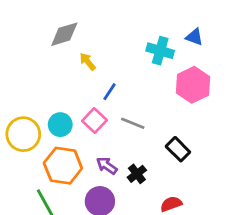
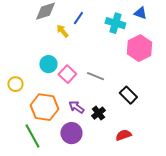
blue line: (109, 92) -> (78, 18), moved
cyan circle: (60, 125) -> (48, 64), moved
yellow circle: (23, 134) -> (15, 84), size x0.6

